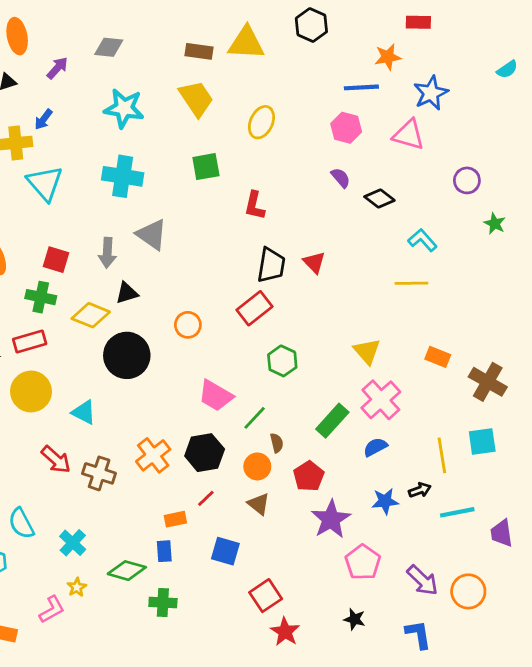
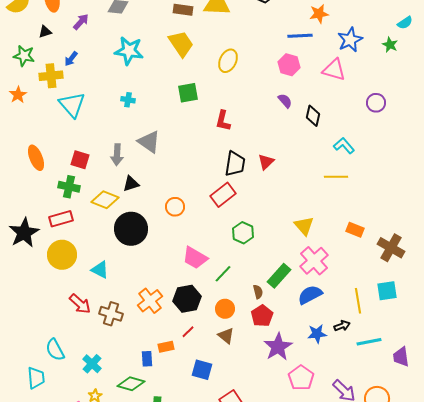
cyan cross: (123, 176) -> (128, 100), size x0.5
black diamond: (379, 199) -> (313, 116), turned 65
green star: (495, 224) -> (390, 45), moved
red triangle: (314, 262) -> (266, 162), turned 30
brown semicircle: (277, 443) -> (258, 292), moved
blue semicircle: (375, 447) -> (310, 295), size x1.4
blue rectangle: (164, 551) -> (147, 359), moved

